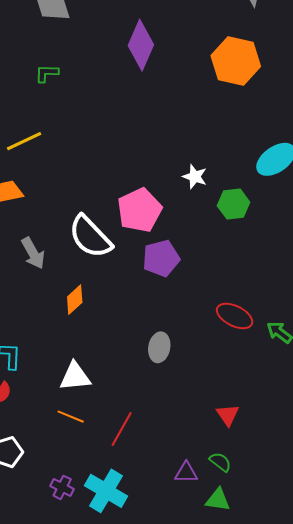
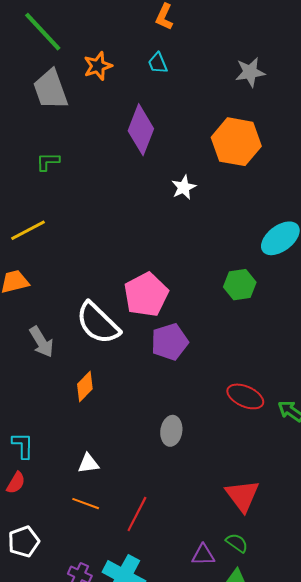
white star: (195, 177) -> (184, 187), moved, turned 30
white triangle: (75, 377) -> (88, 463), size x0.7
red triangle: (228, 415) -> (242, 496), size x1.5

